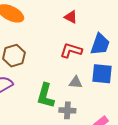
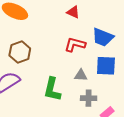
blue trapezoid: (100, 44) -> (103, 37), turned 95
gray cross: (67, 110) -> (89, 98), moved

